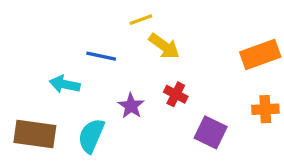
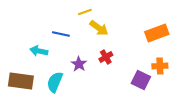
red cross: (176, 94) -> (106, 57), turned 32
purple square: (211, 132) -> (141, 80), moved

